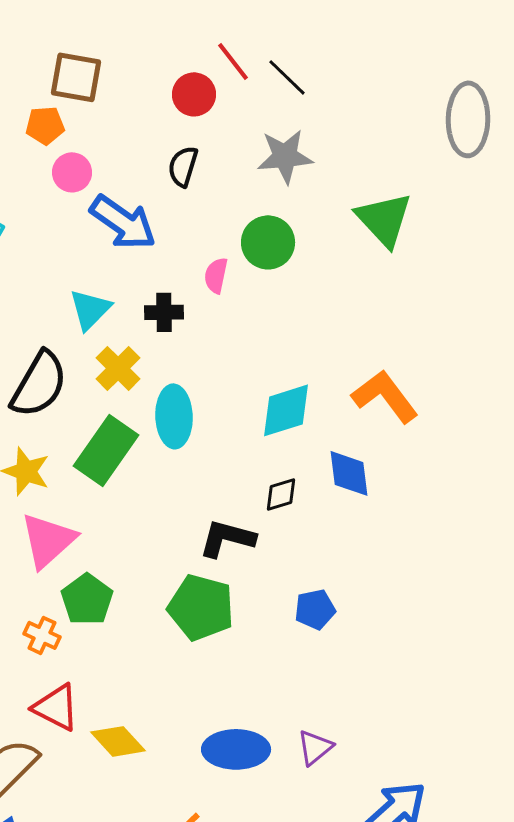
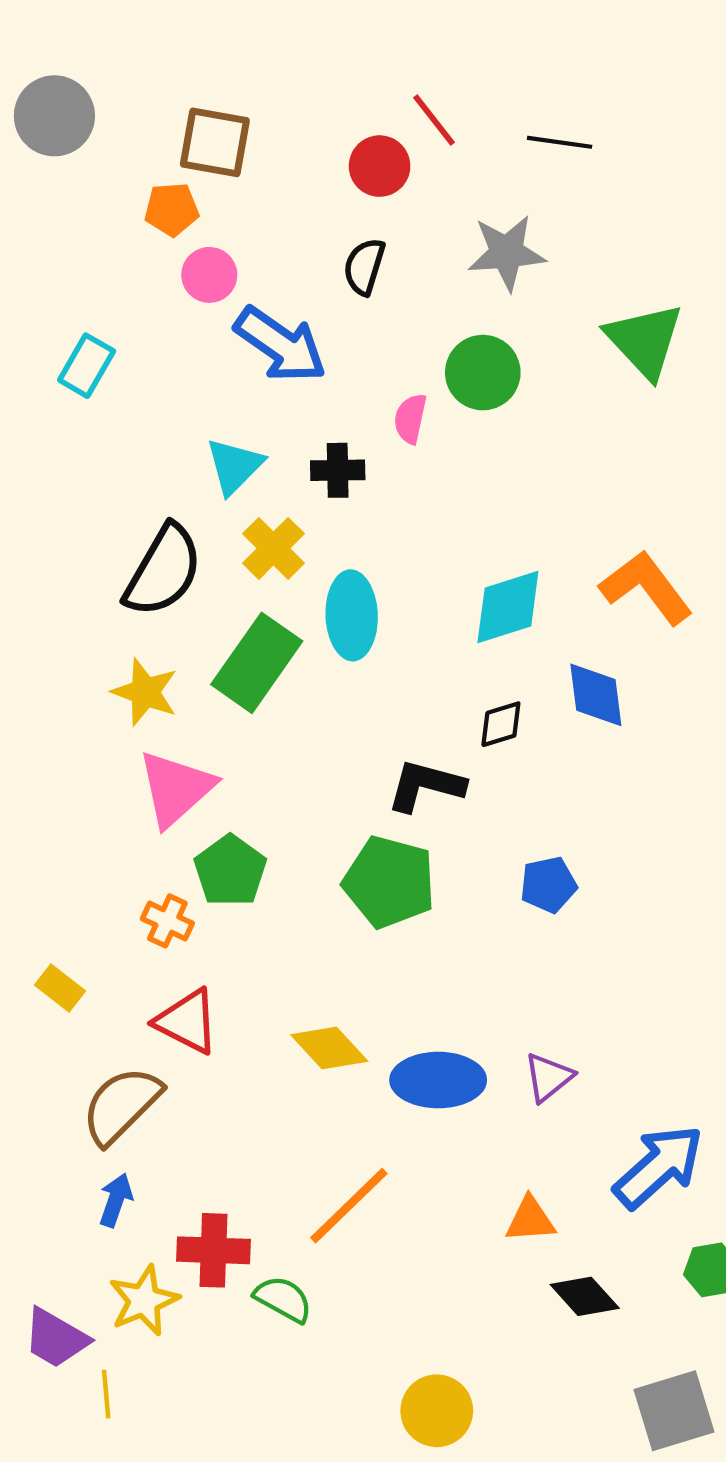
black line: (287, 77) -> (560, 142), moved, turned -36
yellow diamond: (118, 741) -> (329, 1048), moved

